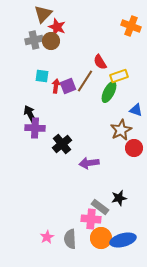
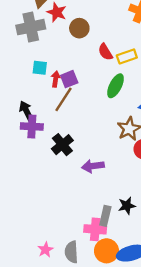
gray cross: (34, 40) -> (31, 27), size x1.4
brown circle: (51, 41) -> (79, 28), moved
yellow rectangle: (119, 76) -> (127, 56), moved
brown line: (85, 81) -> (64, 99), moved
gray rectangle: (100, 207) -> (105, 216), turned 66

